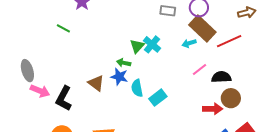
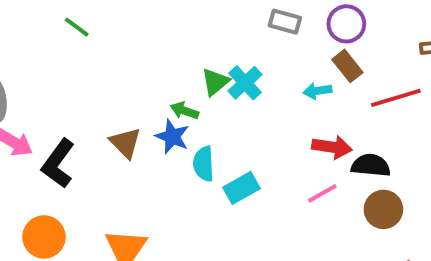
brown rectangle: (202, 29) -> (347, 66), size x0.6
pink line: (199, 69) -> (322, 193), moved
red arrow: (213, 109) -> (332, 147), moved

